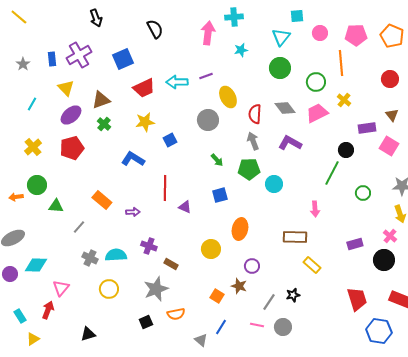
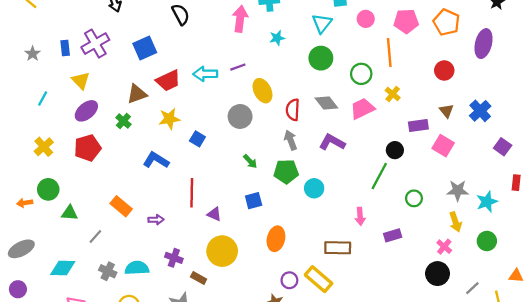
brown triangle: (101, 100) -> (137, 94), moved
blue square: (170, 140) -> (197, 139), turned -32
purple rectangle: (355, 244) -> (393, 235), moved
yellow circle: (211, 249) -> (222, 251), moved, size x1.4
cyan diamond: (36, 265) -> (63, 268), moved
yellow rectangle: (312, 265) -> (319, 279), moved, size x1.4

